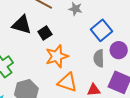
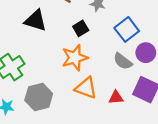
black square: (45, 33) -> (81, 28), moved
gray semicircle: (99, 58) -> (123, 61), turned -54

